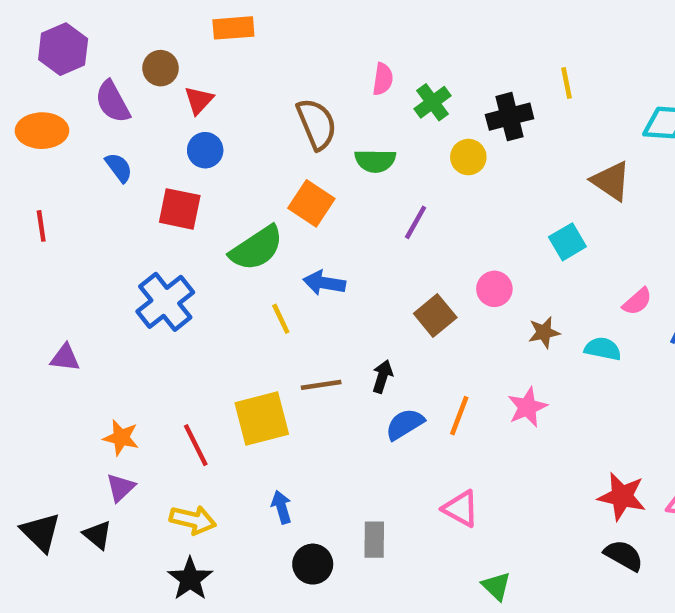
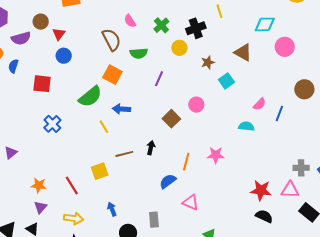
pink semicircle: (383, 79) -> (130, 21), moved, turned 144
purple semicircle: (113, 102) -> (21, 38), turned -72
blue semicircle: (119, 168) -> (13, 66), moved, turned -120
red square: (180, 209) -> (42, 84), moved
blue cross: (165, 302) -> (52, 124), size x0.7
brown star: (544, 332) -> (208, 62), moved
purple triangle: (65, 358) -> (11, 153), turned -40
pink star: (527, 407) -> (216, 155), turned 30
yellow square: (262, 418) -> (100, 171), size x0.7
blue semicircle: (405, 424) -> (168, 181), moved

